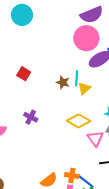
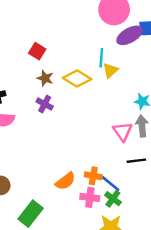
brown star: (63, 82) -> (45, 78), moved
yellow diamond: (79, 121) -> (77, 79), moved

